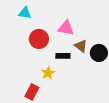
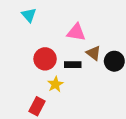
cyan triangle: (25, 13) -> (29, 15), turned 40
red circle: (39, 39) -> (45, 59), moved

